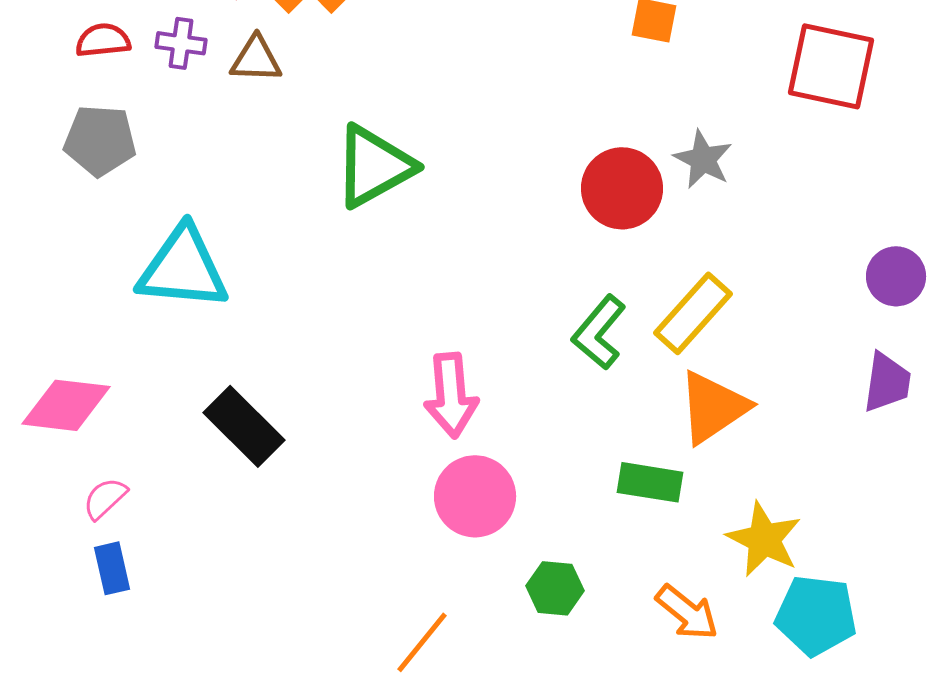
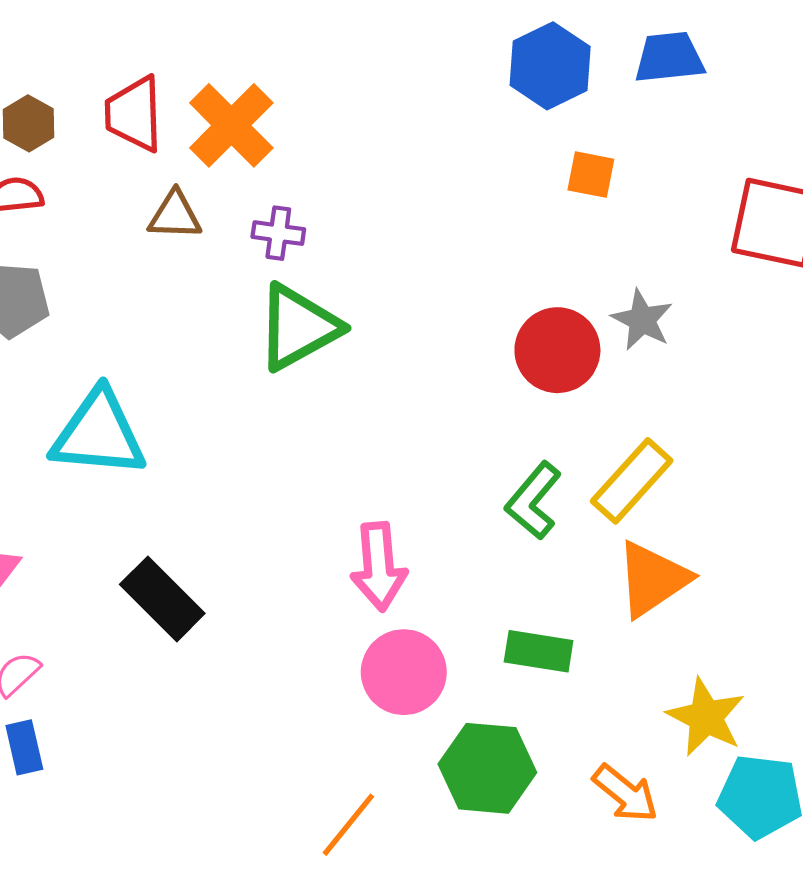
purple cross: (181, 43) -> (278, 233), moved
green rectangle: (650, 482) -> (539, 651), moved
green hexagon: (555, 588) -> (487, 768), size x1.6

